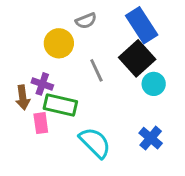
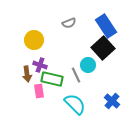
yellow circle: (59, 43) -> (34, 40), moved
gray line: (96, 70) -> (76, 75), moved
cyan circle: (154, 84) -> (88, 65), moved

